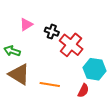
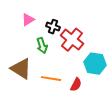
green arrow: (12, 51) -> (42, 46), moved, turned -126
red semicircle: (83, 91) -> (76, 85), moved

